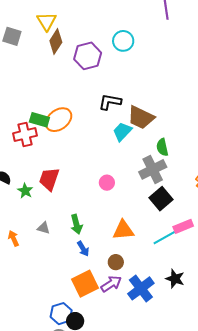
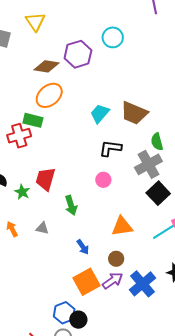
brown diamond: (56, 41) -> (47, 66), moved, turned 70
black L-shape: (110, 102) -> (110, 148), moved
orange ellipse: (59, 120) -> (49, 95), moved
cyan trapezoid: (122, 132) -> (100, 114), moved
green arrow: (76, 224) -> (71, 205), moved
orange arrow: (14, 238) -> (12, 229), moved

